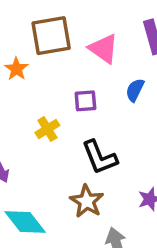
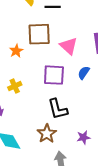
purple square: (85, 101) -> (54, 75), size x1.6
yellow cross: (47, 129) -> (15, 86), moved

